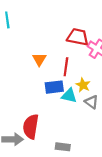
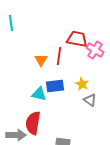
red line: (66, 67) -> (59, 56), moved
cyan triangle: (69, 96) -> (39, 94), moved

